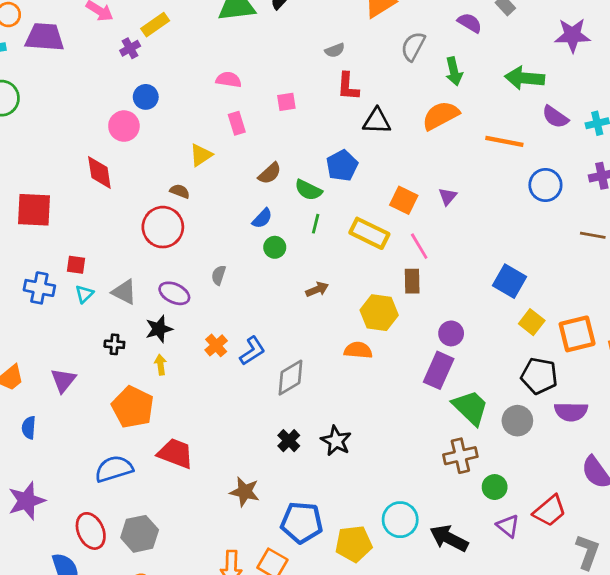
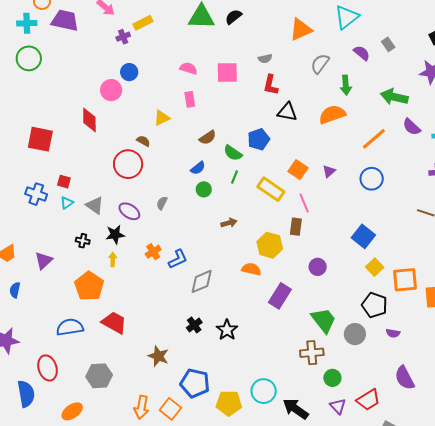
pink square: (286, 102) -> (227, 73), moved, size x1.6
orange line: (504, 141) -> (374, 139), turned -60
blue circle: (545, 185) -> (372, 179), moved
purple rectangle: (439, 370) -> (280, 296), moved
purple semicircle: (571, 412) -> (393, 333), size x0.6
gray hexagon: (140, 534) -> (99, 376), moved

